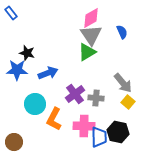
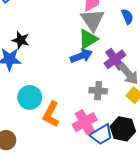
blue arrow: (48, 73) -> (81, 56), moved
purple cross: (75, 94) -> (115, 59), moved
pink cross: (84, 126) -> (85, 122), turned -30
blue trapezoid: (99, 137) -> (102, 134), turned 60

